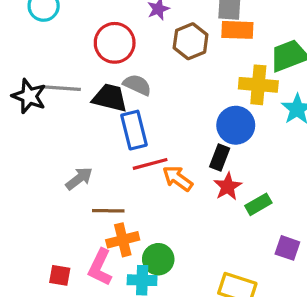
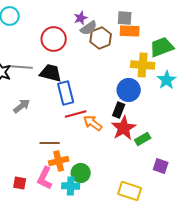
gray semicircle: (137, 85) -> (89, 28), moved, turned 120
gray arrow: (79, 178) -> (22, 106), moved
red star: (228, 187) -> (124, 128), size x1.4

